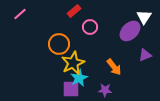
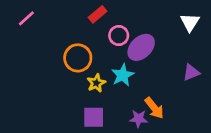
purple ellipse: (130, 31) -> (141, 47), moved
yellow star: (73, 63) -> (96, 83), size x0.6
orange arrow: (114, 67) -> (154, 108), moved
cyan star: (79, 78) -> (123, 75), moved

